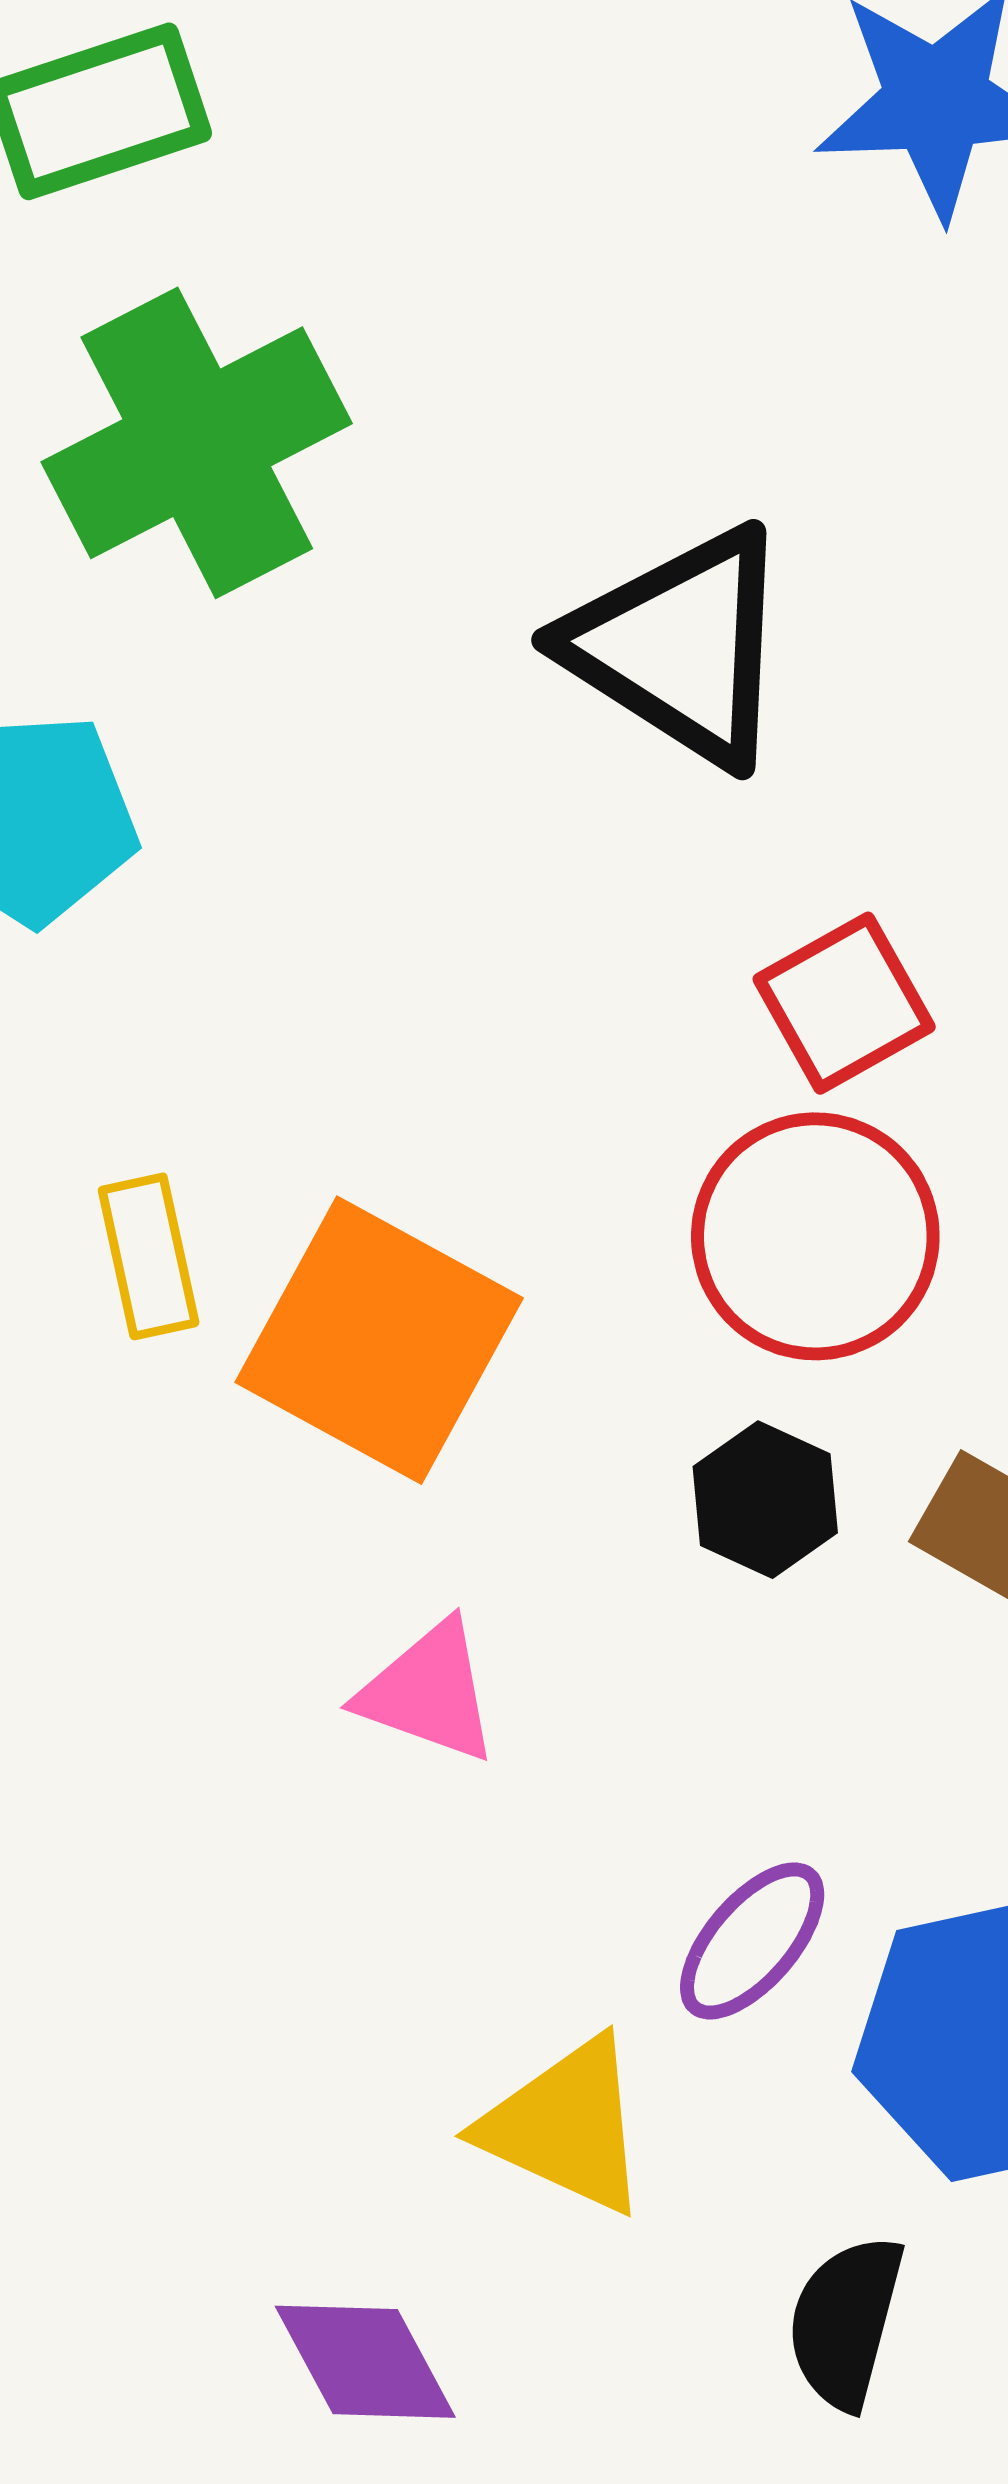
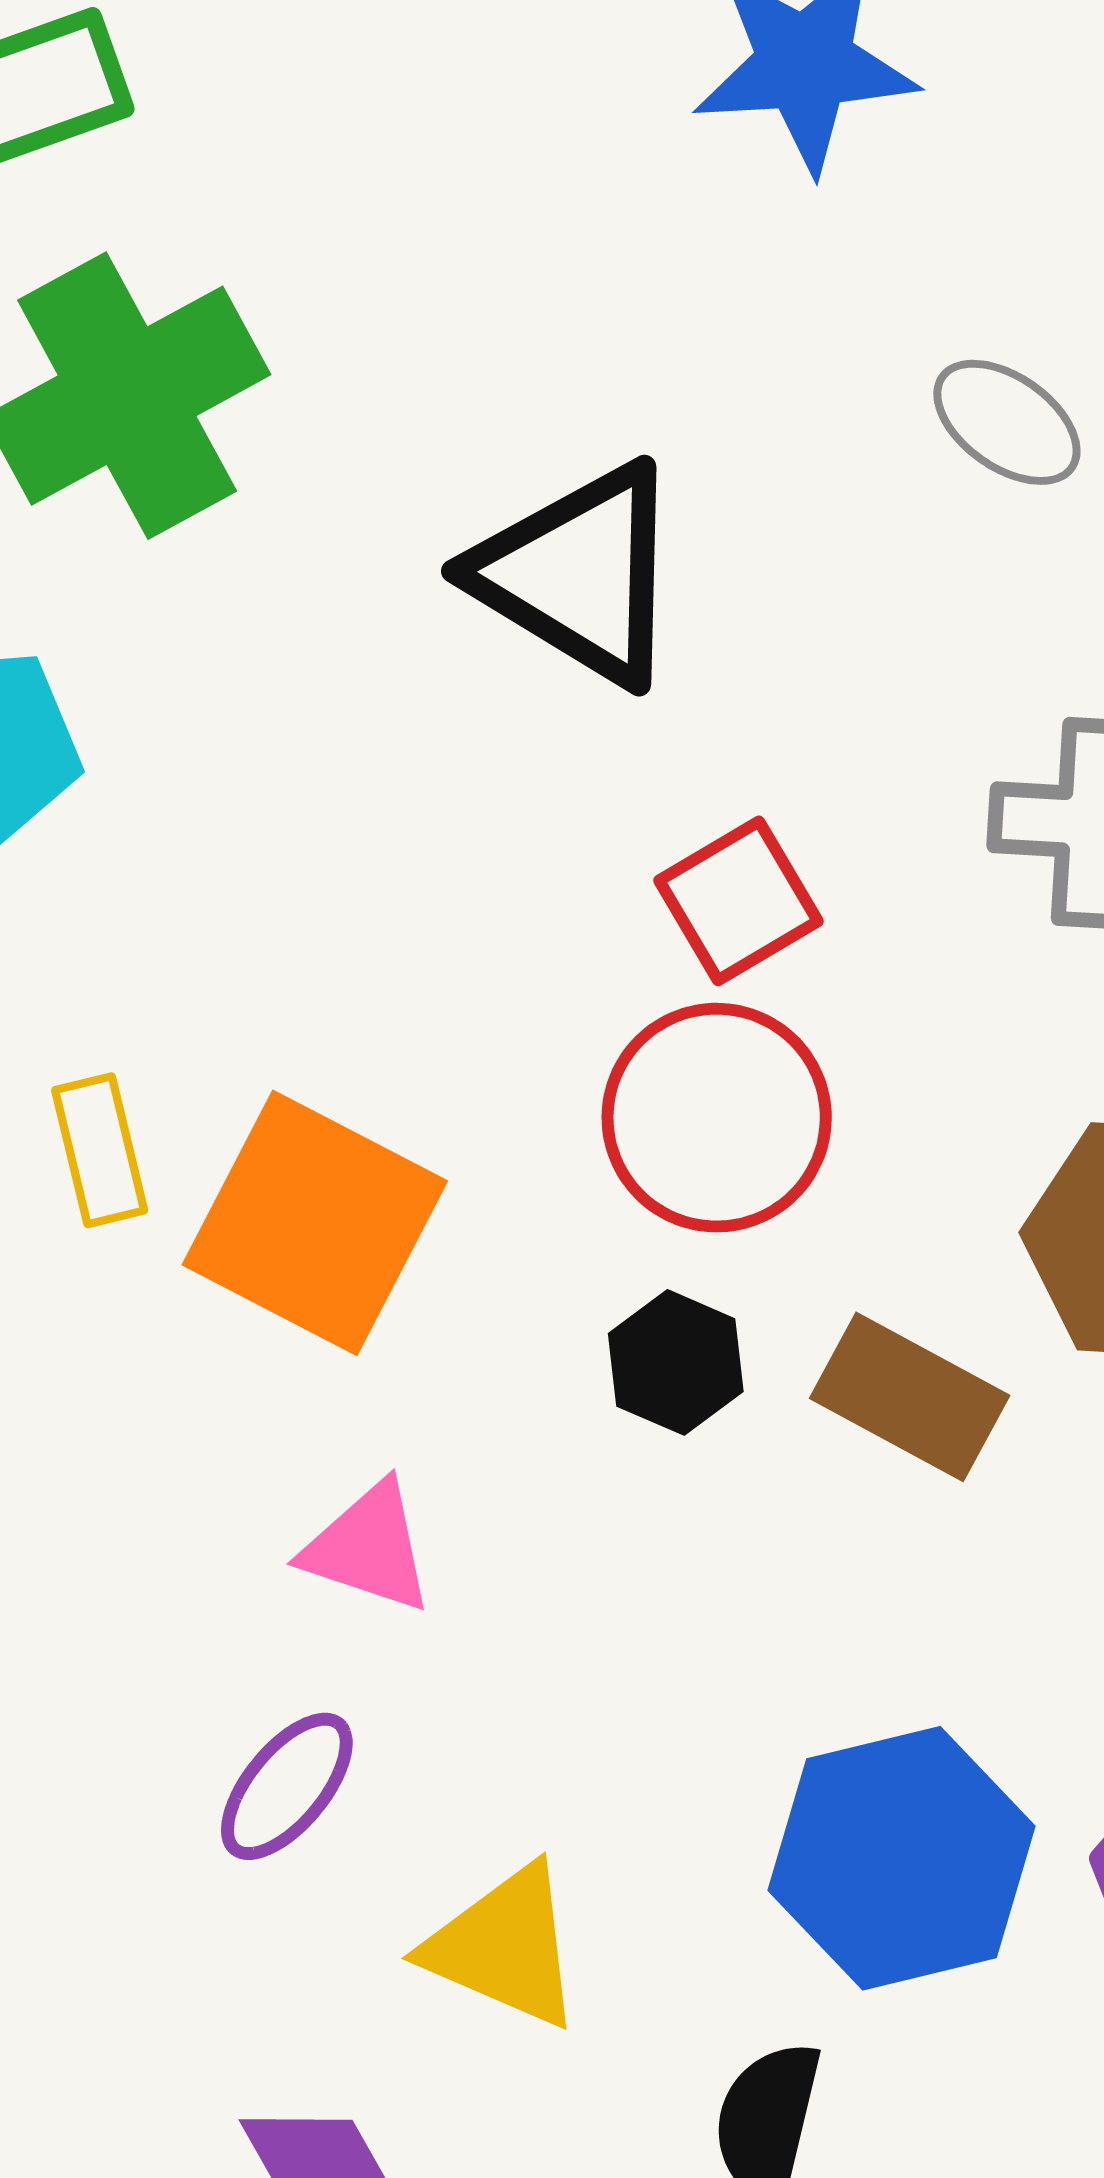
purple ellipse: (752, 1941) -> (287, 1786), moved

